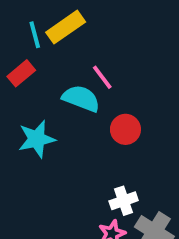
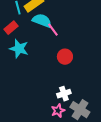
cyan semicircle: (81, 98) -> (42, 21), moved
cyan star: (37, 139) -> (19, 49), moved, turned 30

